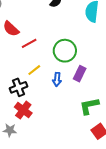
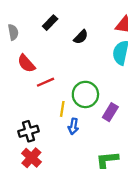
yellow line: (34, 70) -> (62, 109), moved, turned -48
purple rectangle: (80, 74) -> (110, 112), moved

